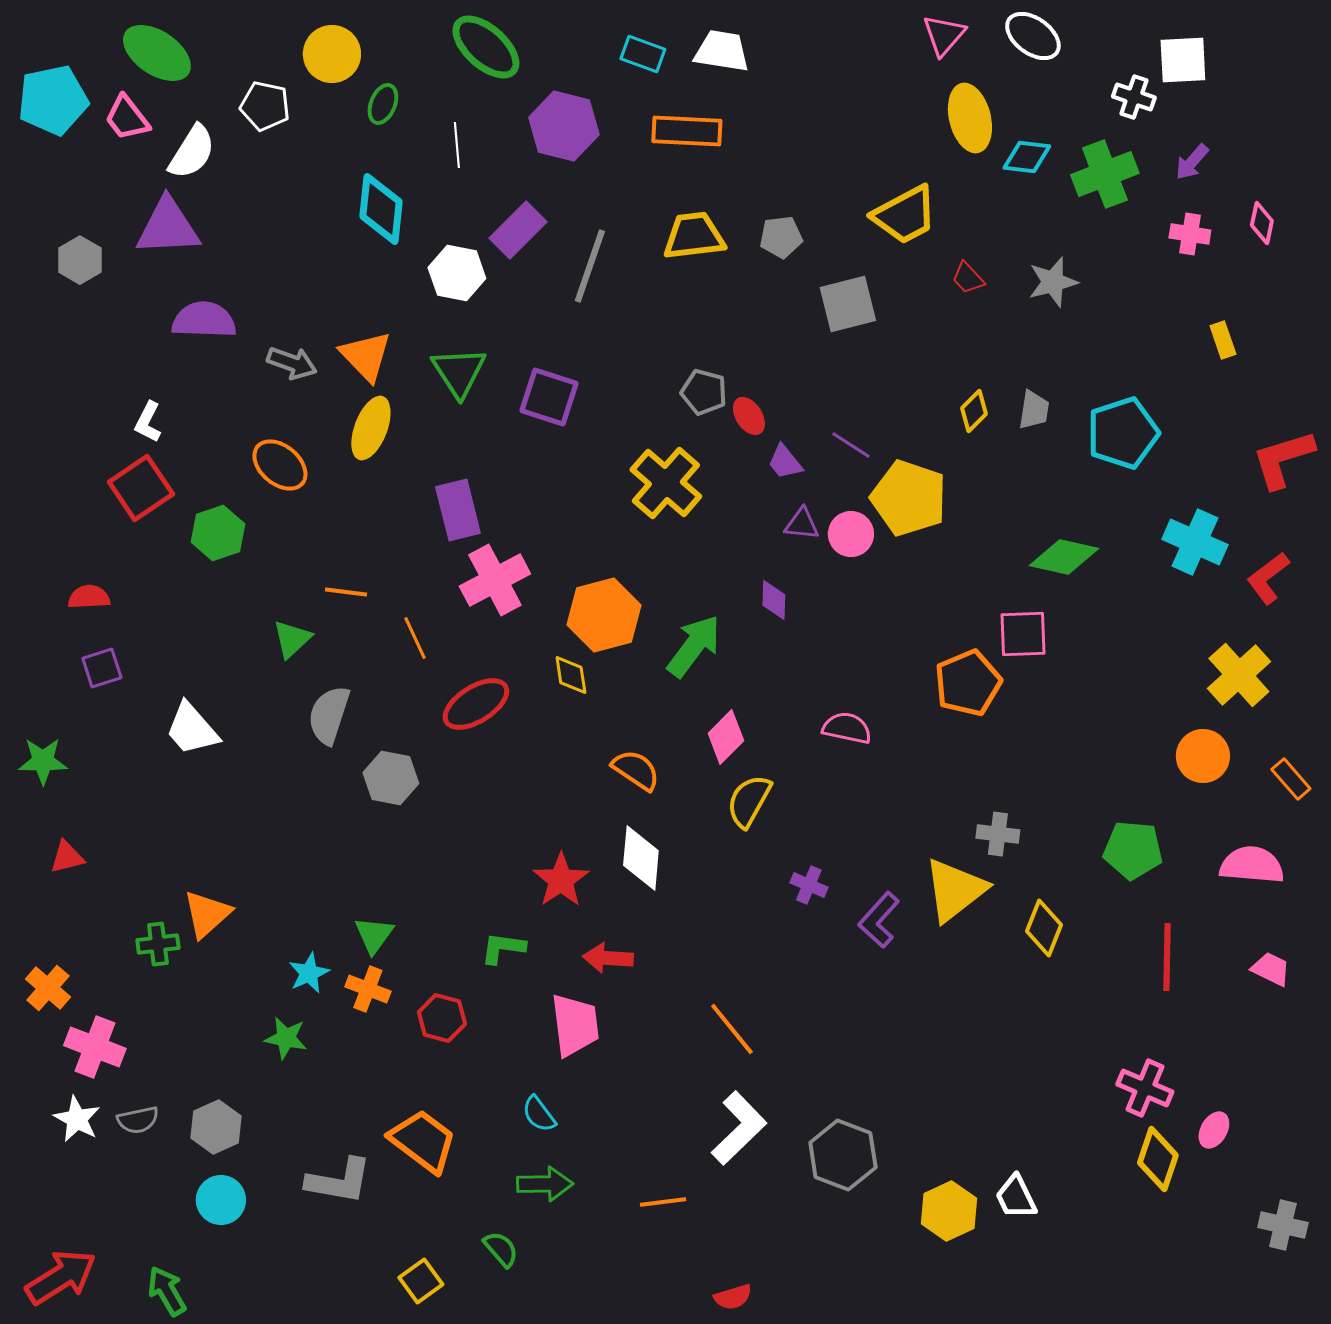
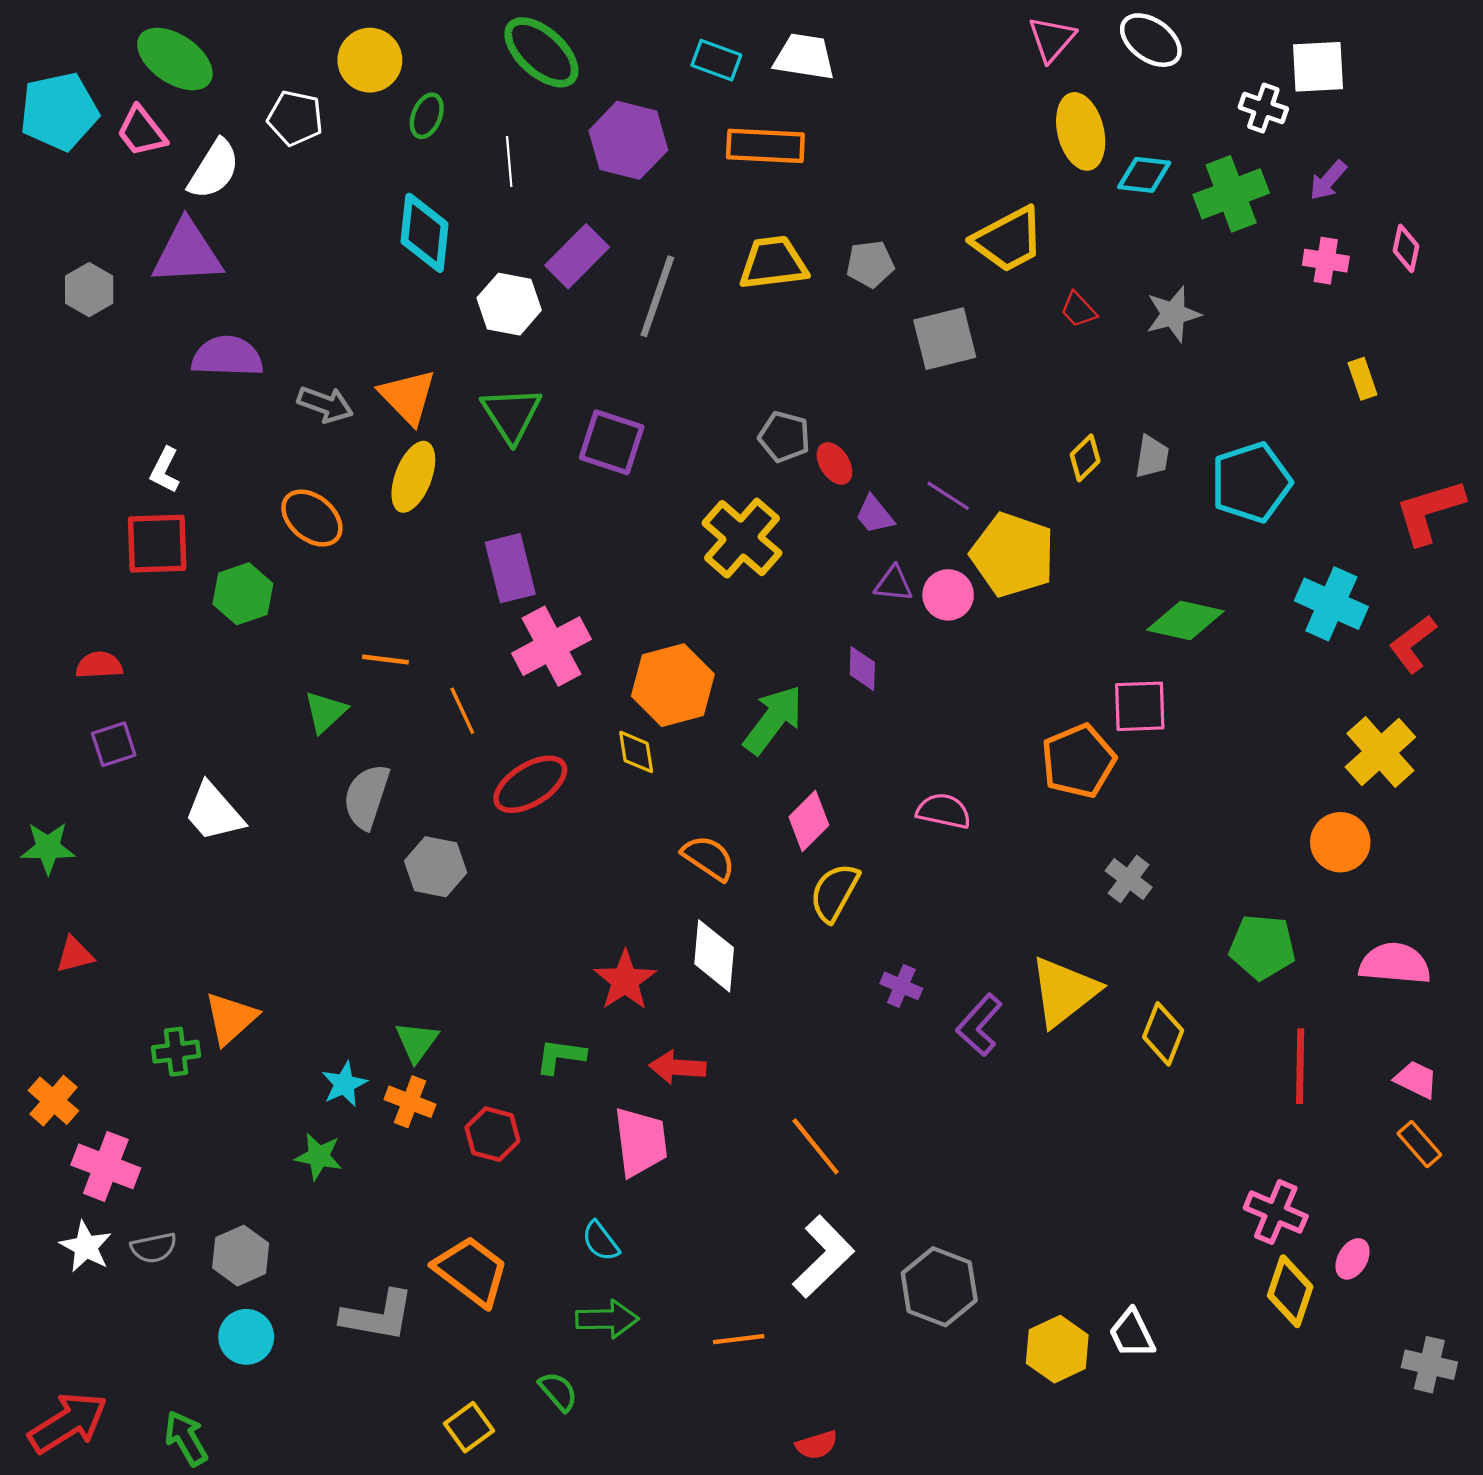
red square: (141, 488) -> (157, 544), turned 32
orange rectangle: (1291, 779) -> (1419, 1144), moved
gray cross: (998, 834) -> (1129, 879), moved, turned 30

